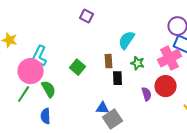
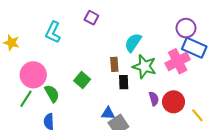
cyan L-shape: (40, 56) -> (53, 32), moved
green star: (138, 63) -> (144, 66), size x1.6
green square: (78, 67) -> (82, 80), moved
red circle: (166, 86) -> (174, 102), moved

